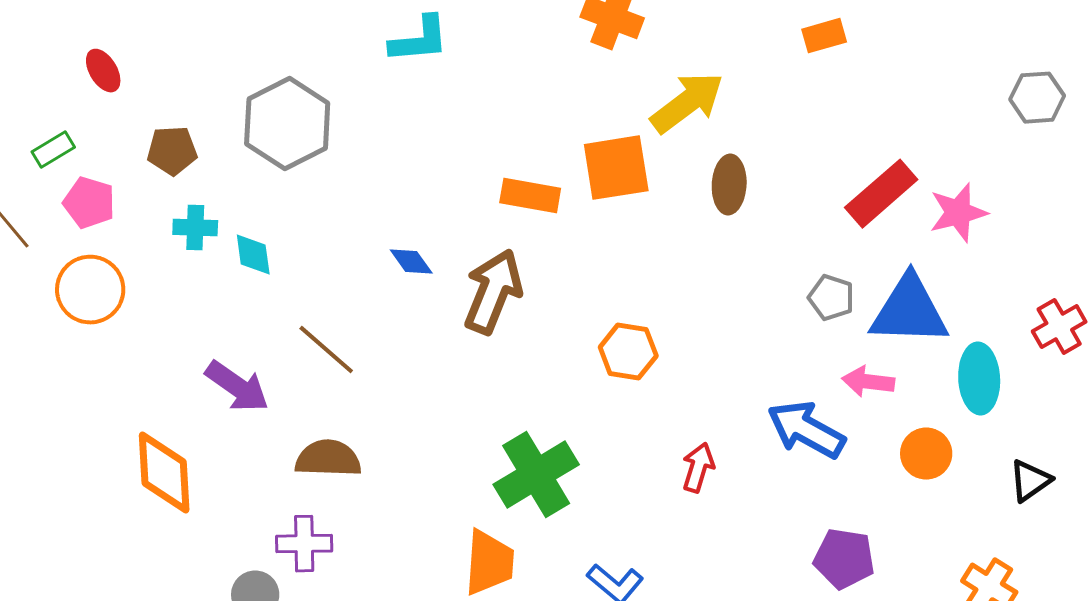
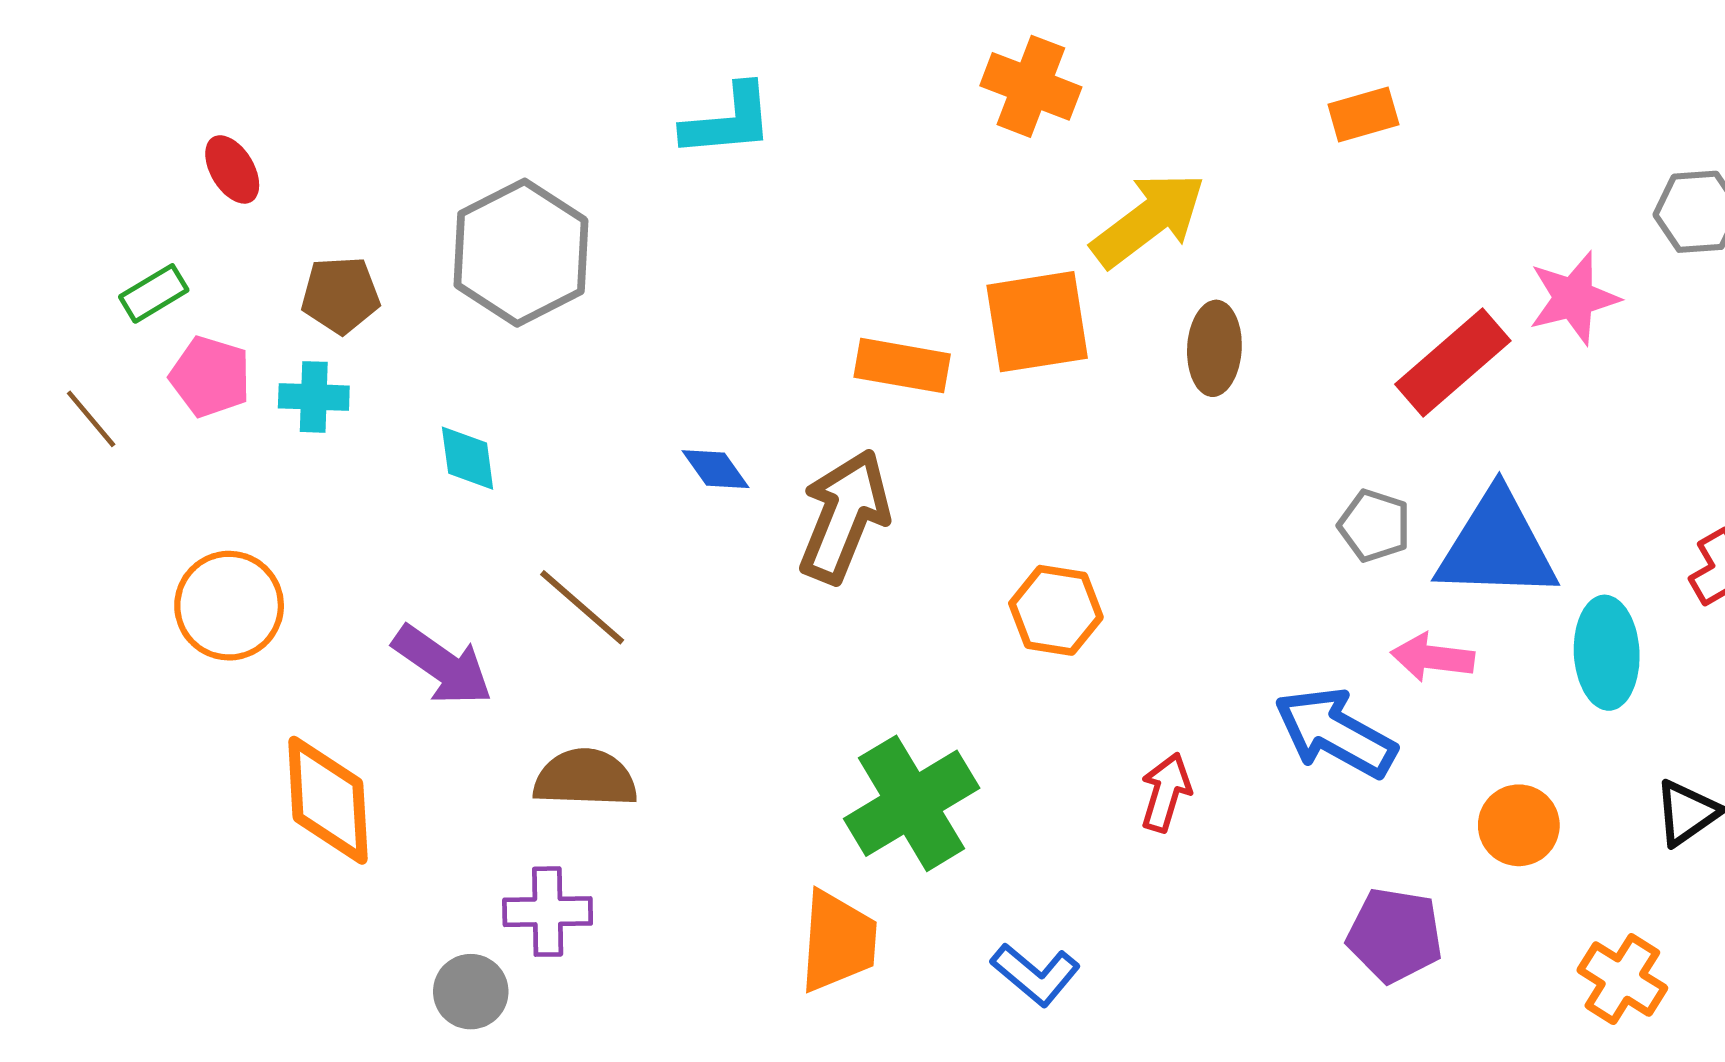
pink star: (958, 213) -> (1574, 298), moved
cyan cross: (195, 228) -> (314, 397), moved
orange circle: (90, 290) -> (229, 606), moved
orange circle: (926, 454) -> (1519, 825), moved

